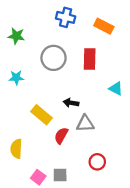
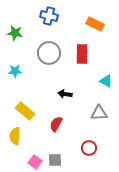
blue cross: (66, 17) -> (49, 16), moved
yellow rectangle: (41, 115) -> (25, 111), moved
gray triangle: (85, 124) -> (99, 113), moved

